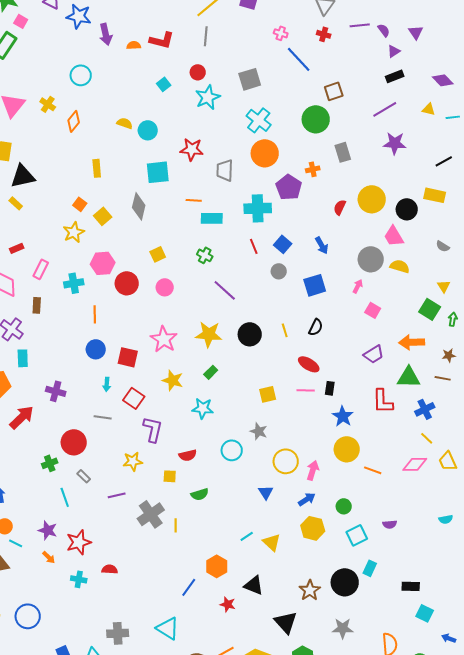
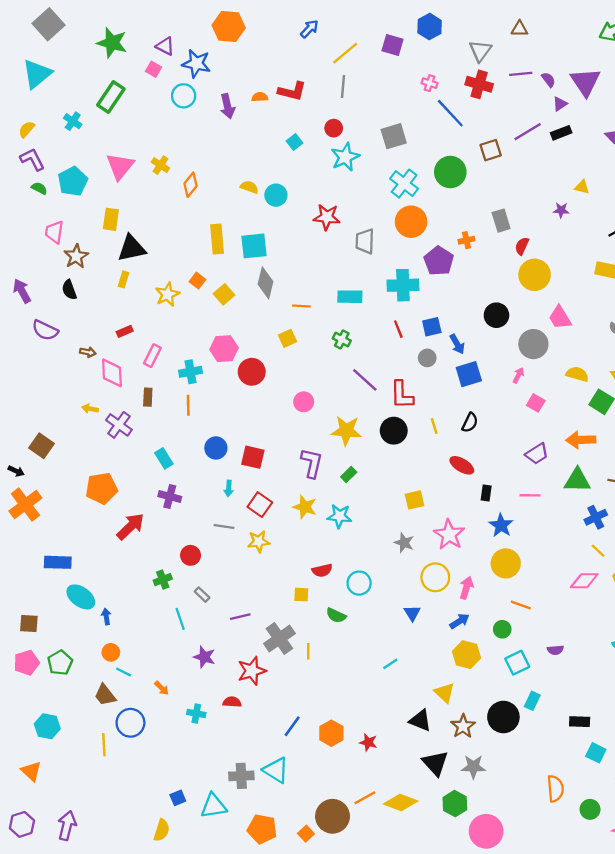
pink square: (21, 21) -> (154, 69), moved
purple triangle: (416, 32) -> (585, 82), size x1.8
purple arrow: (106, 34) -> (227, 106), moved
red cross: (324, 34) -> (479, 84), size x1.6
cyan circle: (81, 75) -> (184, 96), moved
purple line: (385, 109) -> (528, 132), moved
yellow triangle: (429, 109) -> (582, 187), moved
green circle: (316, 119) -> (450, 172), moved
purple star: (395, 143) -> (561, 210), size x0.6
yellow rectangle: (97, 168) -> (217, 239), size x1.4
cyan square: (158, 172) -> (254, 246), moved
orange line: (194, 200) -> (301, 306), moved
yellow rectangle: (16, 203) -> (124, 279), turned 64
red semicircle: (340, 207) -> (522, 246), moved
black circle: (407, 209) -> (496, 315), moved
yellow star: (74, 232) -> (167, 294), moved
blue square: (283, 244) -> (432, 327), turned 36
blue arrow: (322, 245) -> (457, 344), moved
yellow semicircle: (400, 266) -> (577, 374), moved
pink circle: (165, 287) -> (304, 402), moved
orange line: (95, 314) -> (188, 405), moved
pink star: (164, 339) -> (449, 535), moved
cyan rectangle: (23, 358) -> (164, 458), moved, turned -30
yellow star: (173, 380) -> (305, 507), moved
pink line: (306, 390) -> (530, 495), moved
red L-shape: (383, 401) -> (402, 395), moved
purple L-shape: (153, 429) -> (312, 463), moved
red circle: (74, 442) -> (191, 555), size x0.7
cyan circle: (232, 450) -> (359, 583), moved
yellow star: (133, 461) -> (259, 542), moved
orange line: (373, 470) -> (521, 605), moved
green semicircle: (200, 494) -> (336, 615), turned 42
purple star: (48, 530) -> (204, 657), moved
red star: (79, 542) -> (252, 671), moved
yellow triangle: (272, 542) -> (445, 693), moved
orange hexagon: (217, 566) -> (331, 733), moved
black triangle: (254, 585) -> (420, 720), moved
blue line: (189, 587) -> (292, 726), moved
blue circle: (28, 616) -> (130, 723), moved
cyan triangle: (168, 628) -> (276, 770), moved
gray star: (343, 628) -> (473, 767), moved

